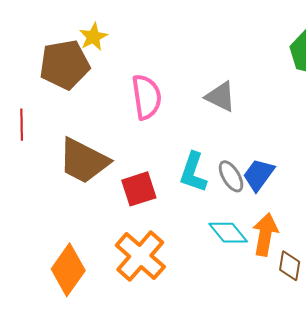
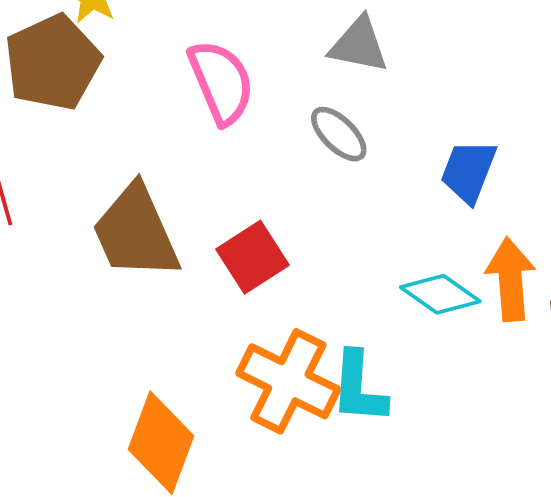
brown trapezoid: (84, 161) -> (136, 232), turned 54
cyan L-shape: (193, 172) -> (359, 388), moved
gray ellipse: (231, 176) -> (339, 134), moved

